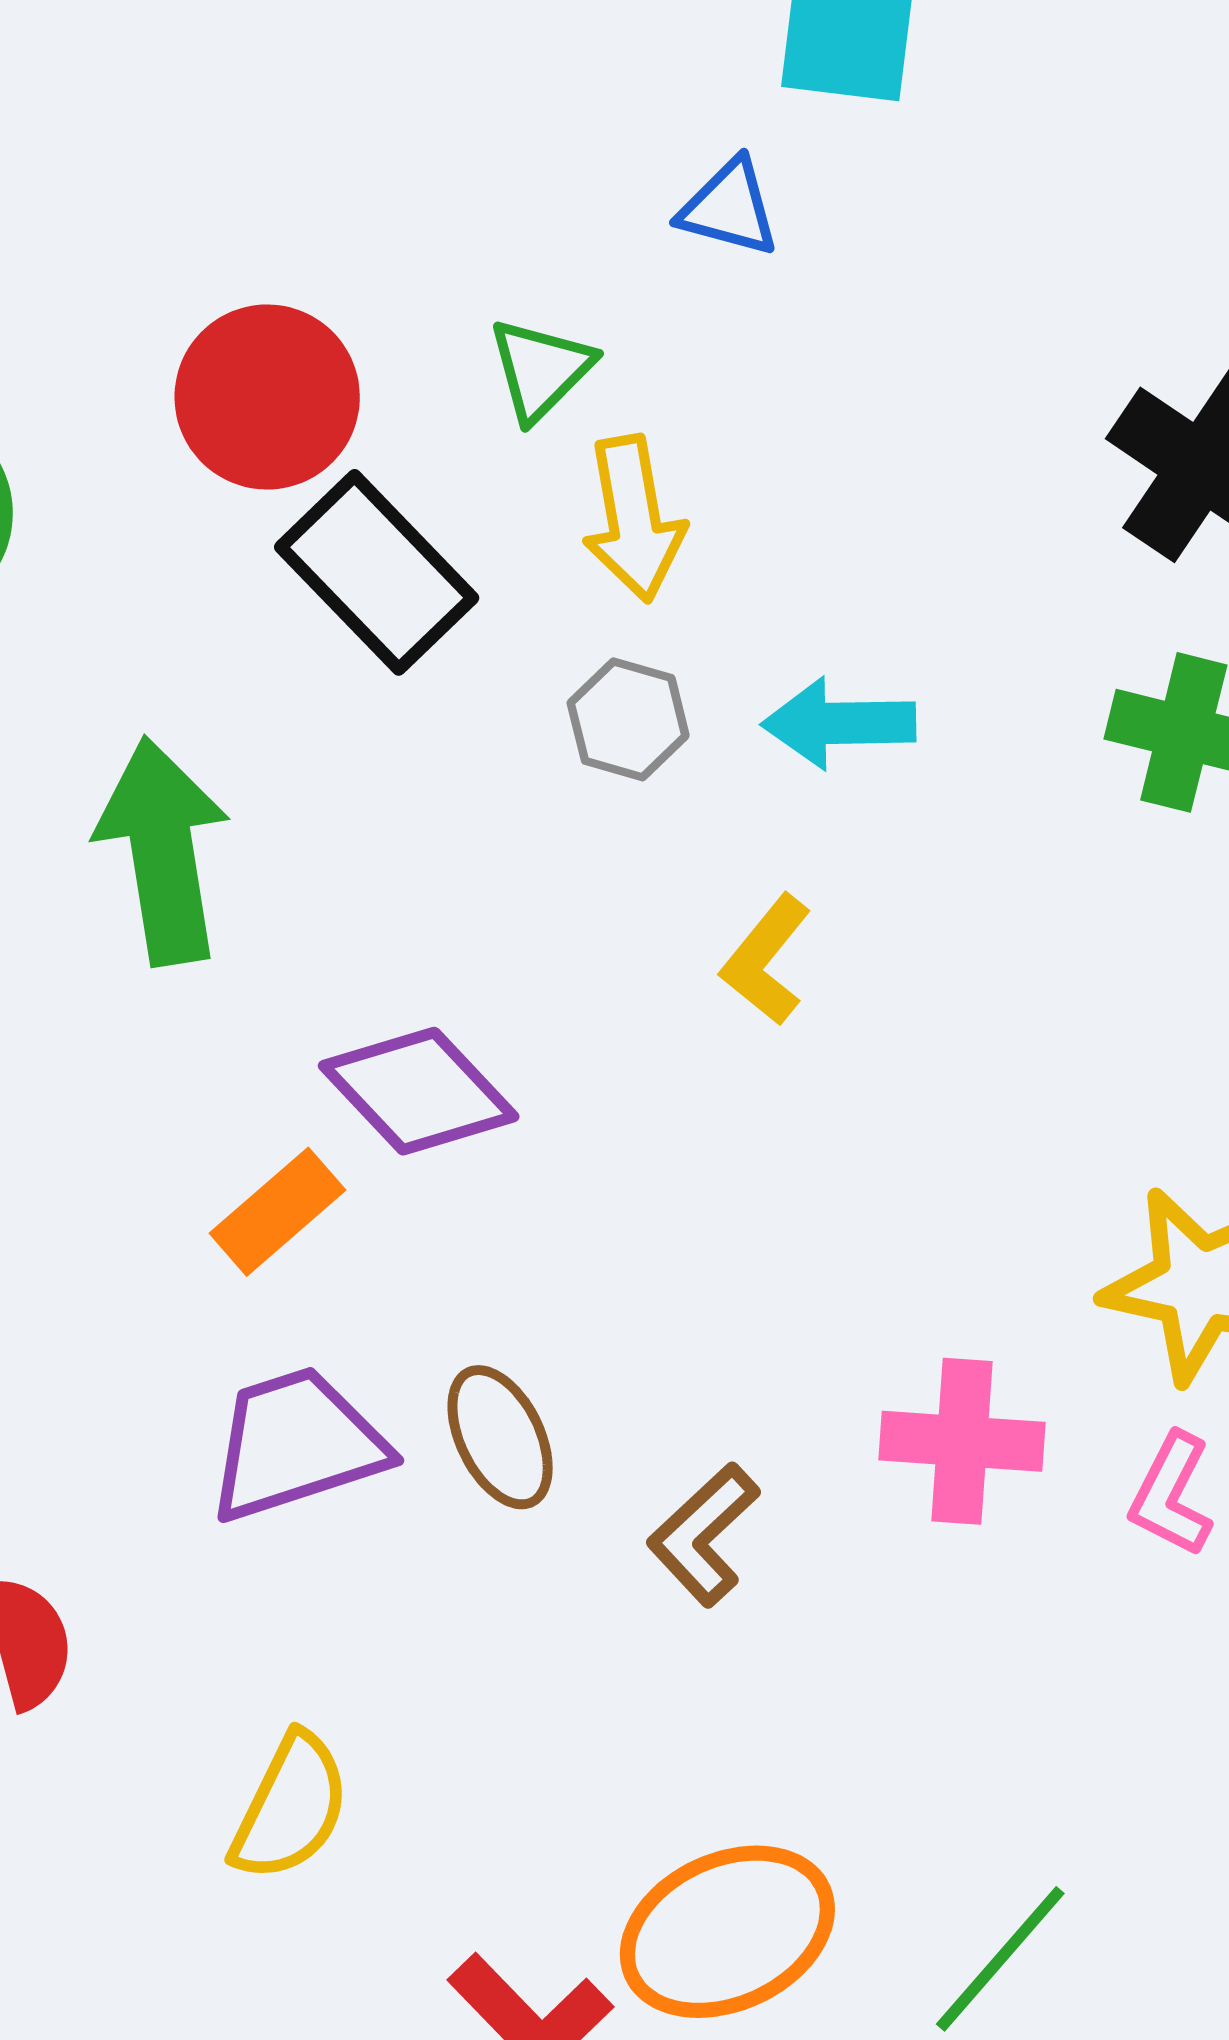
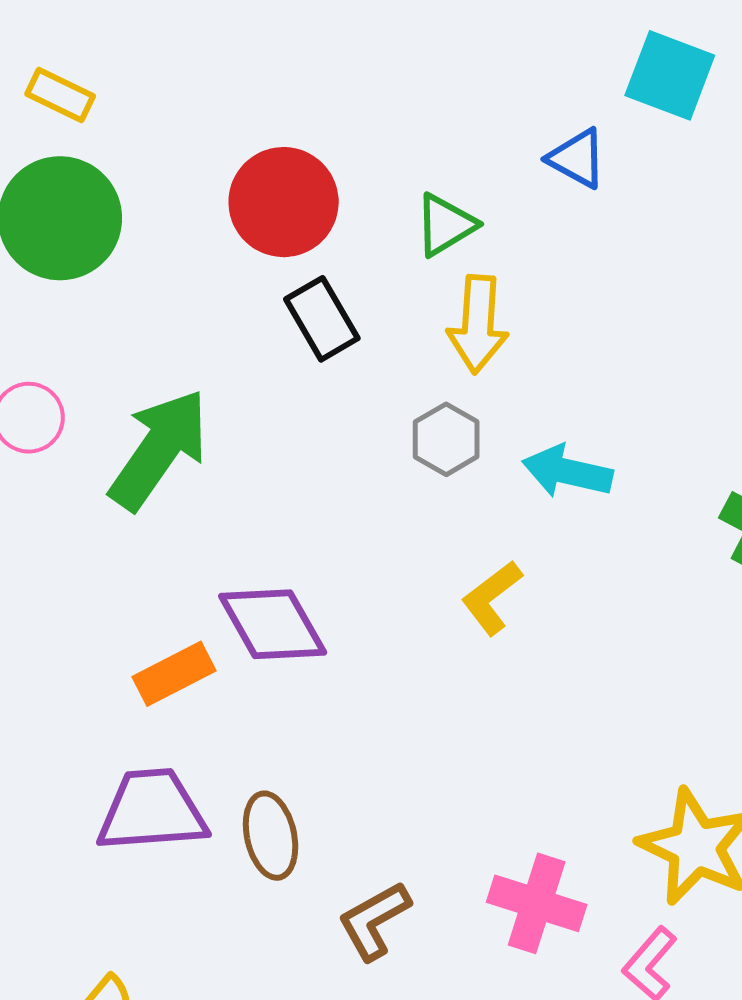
black rectangle: (377, 572) -> (322, 319), size x0.7
green arrow: (163, 851) -> (159, 449), turned 30

